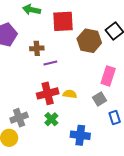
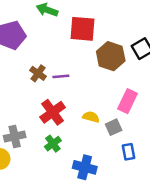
brown cross: (37, 48) -> (38, 73), moved, turned 32
red cross: (48, 93) -> (53, 112), turned -30
yellow semicircle: (70, 94) -> (91, 117), moved

